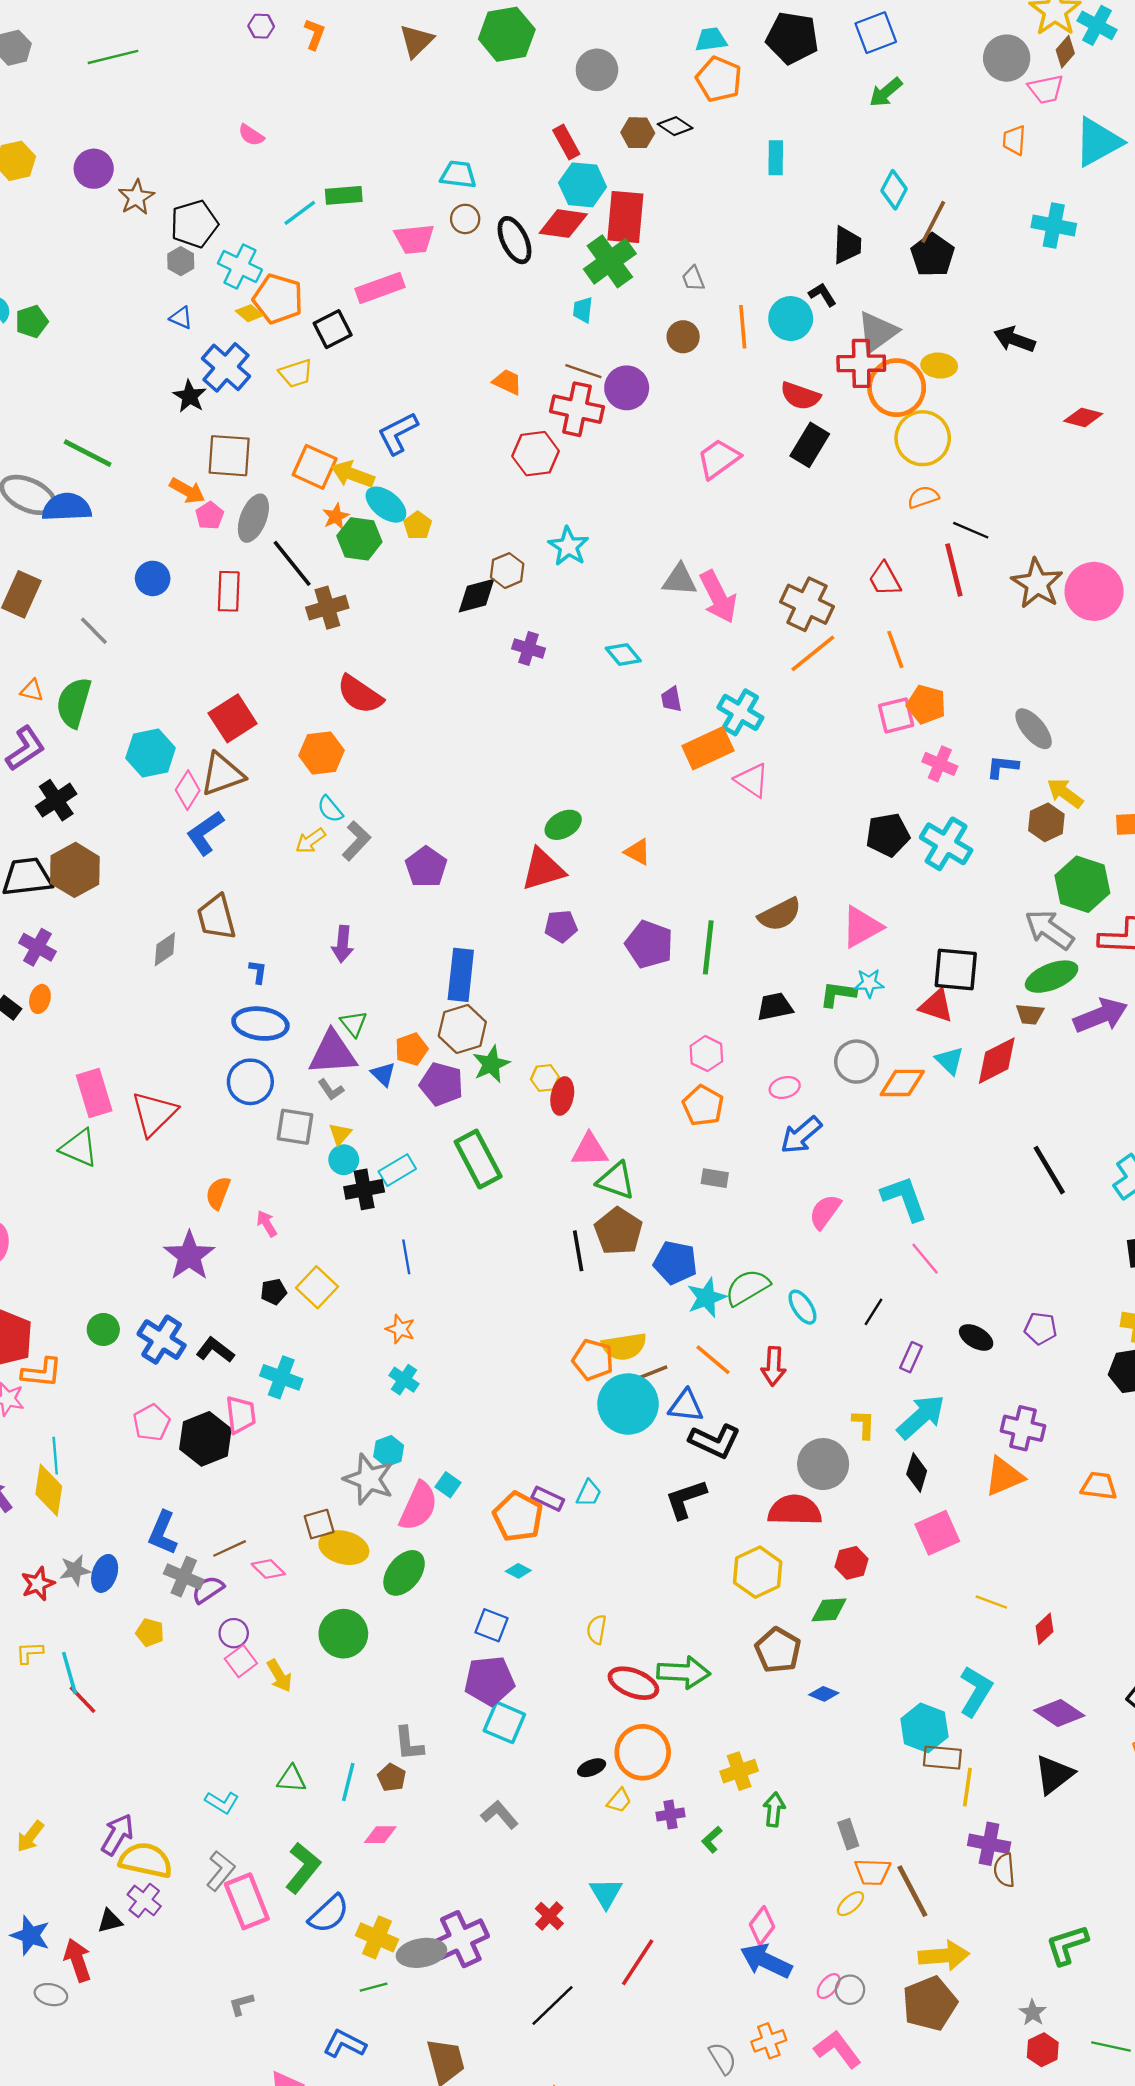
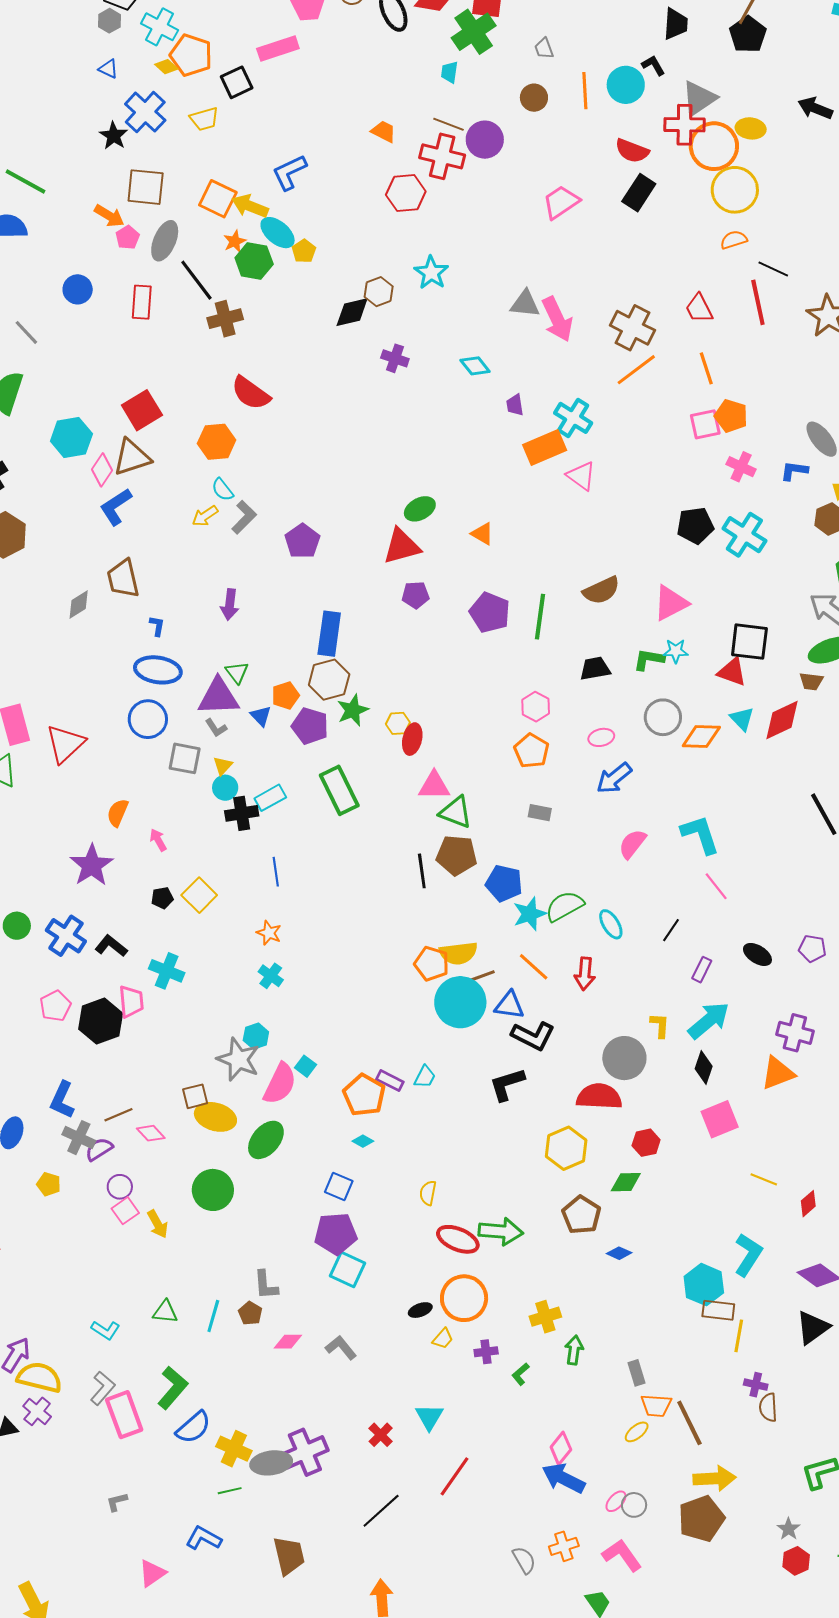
brown pentagon: (618, 1231) -> (457, 855), turned -30
pink diamond: (380, 1835) -> (288, 1342), moved
purple cross: (989, 1844) -> (756, 1385), size x0.7

